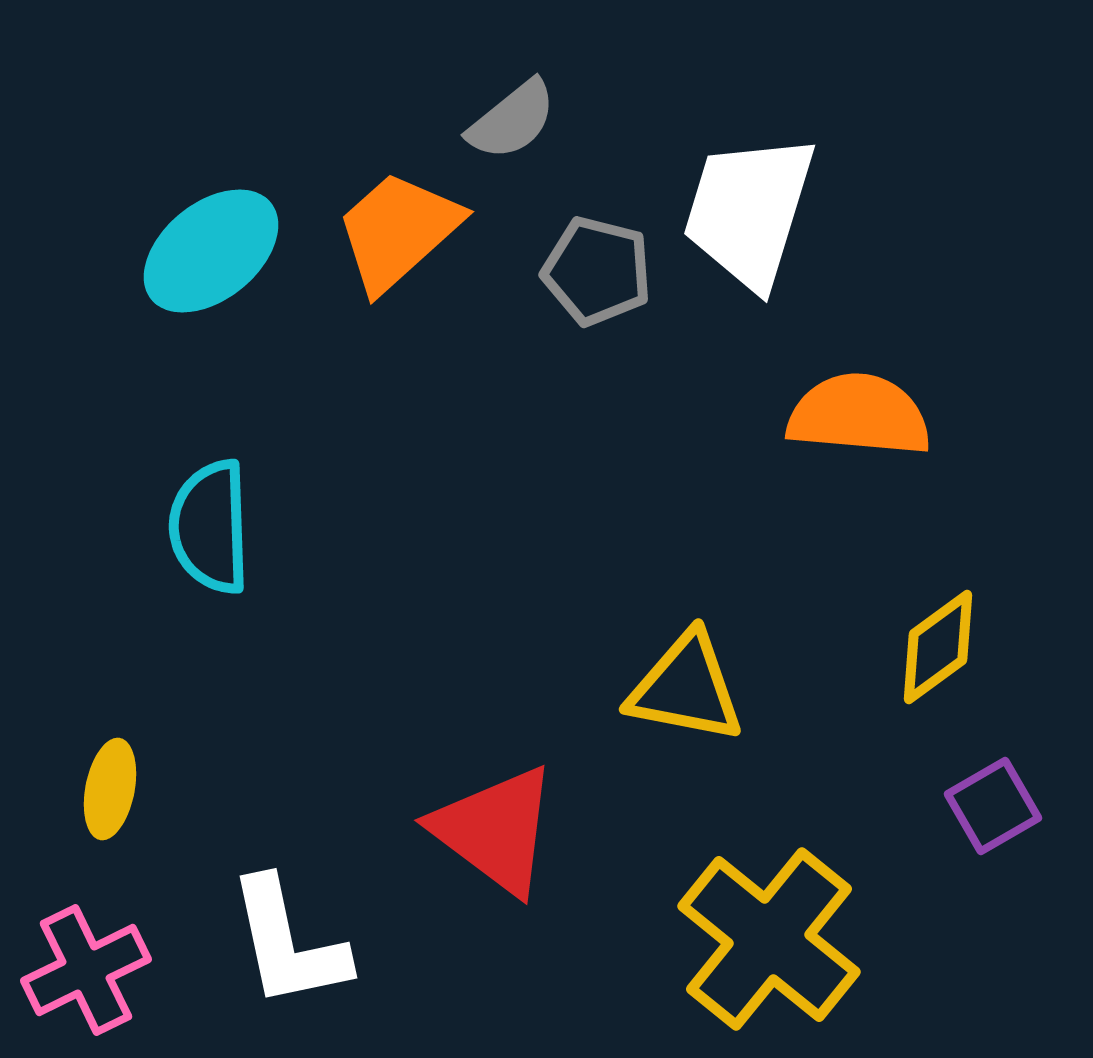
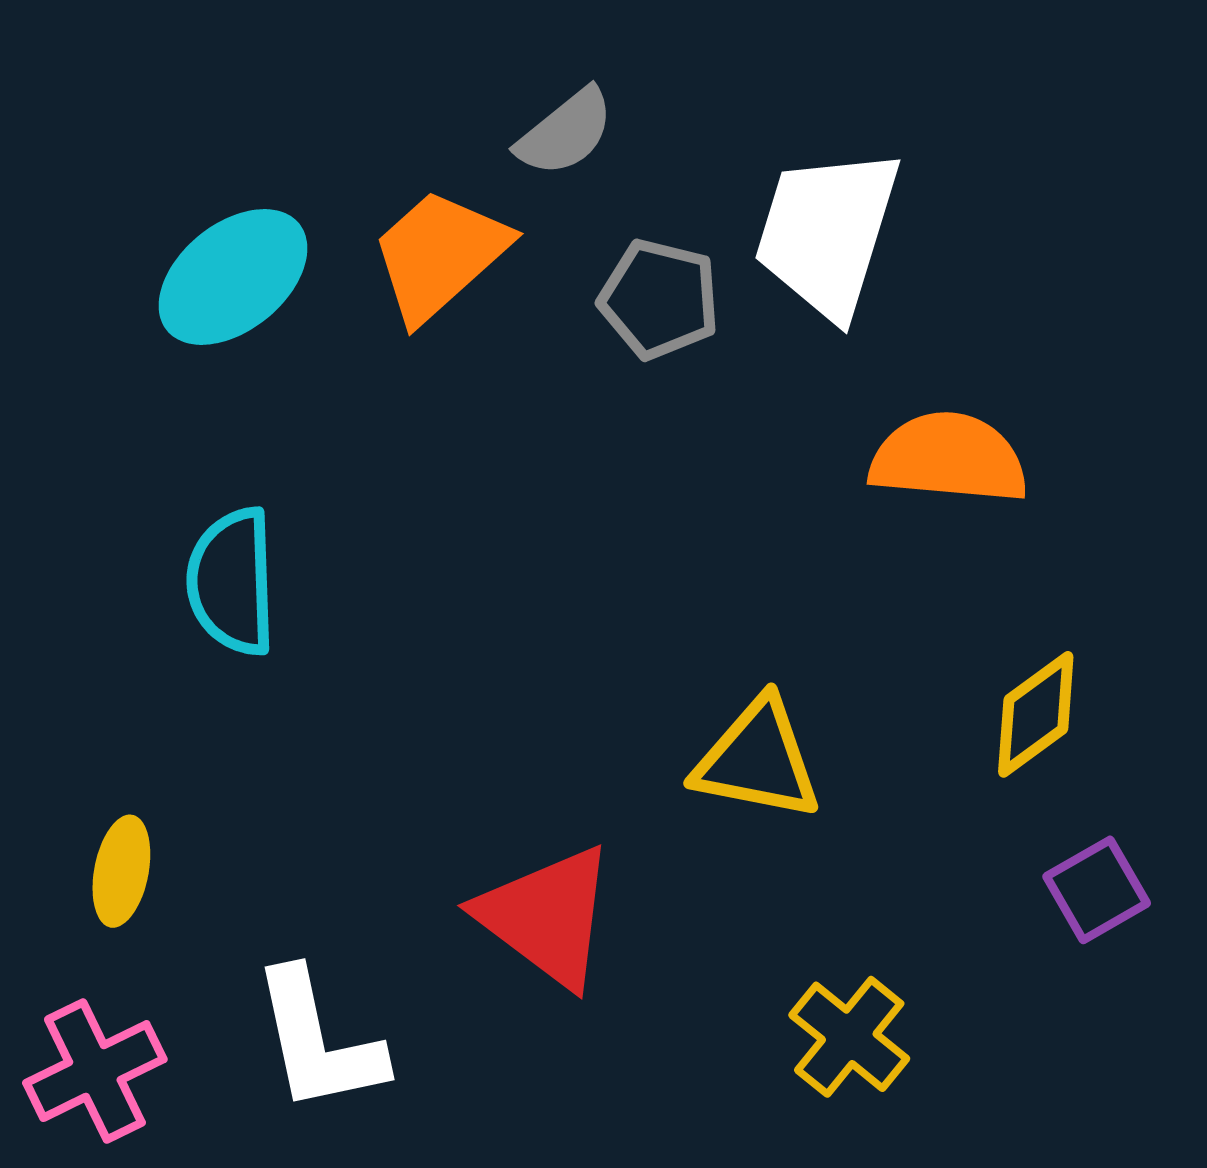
yellow cross: (769, 939) -> (849, 1037), size x0.6

